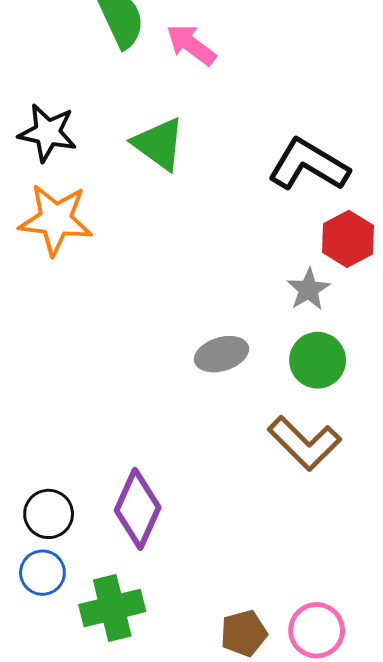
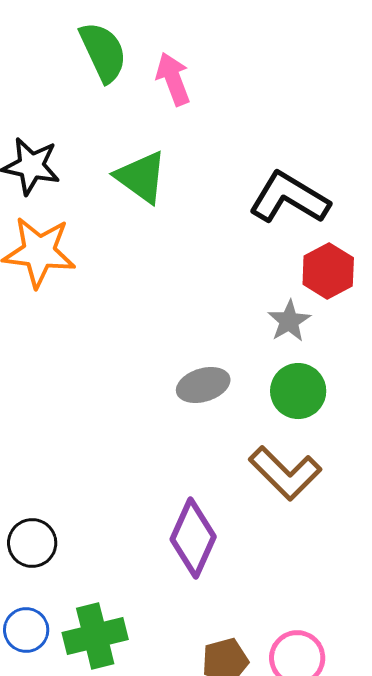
pink arrow: (191, 45) -> (173, 79), turned 32
purple diamond: (138, 509) -> (193, 538), moved
blue circle: (42, 573) -> (26, 630), moved

